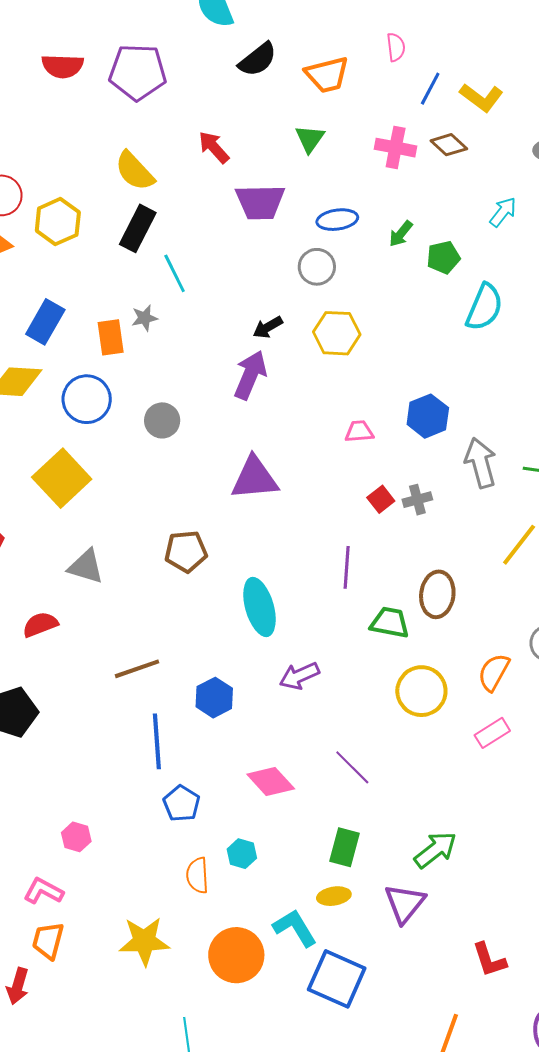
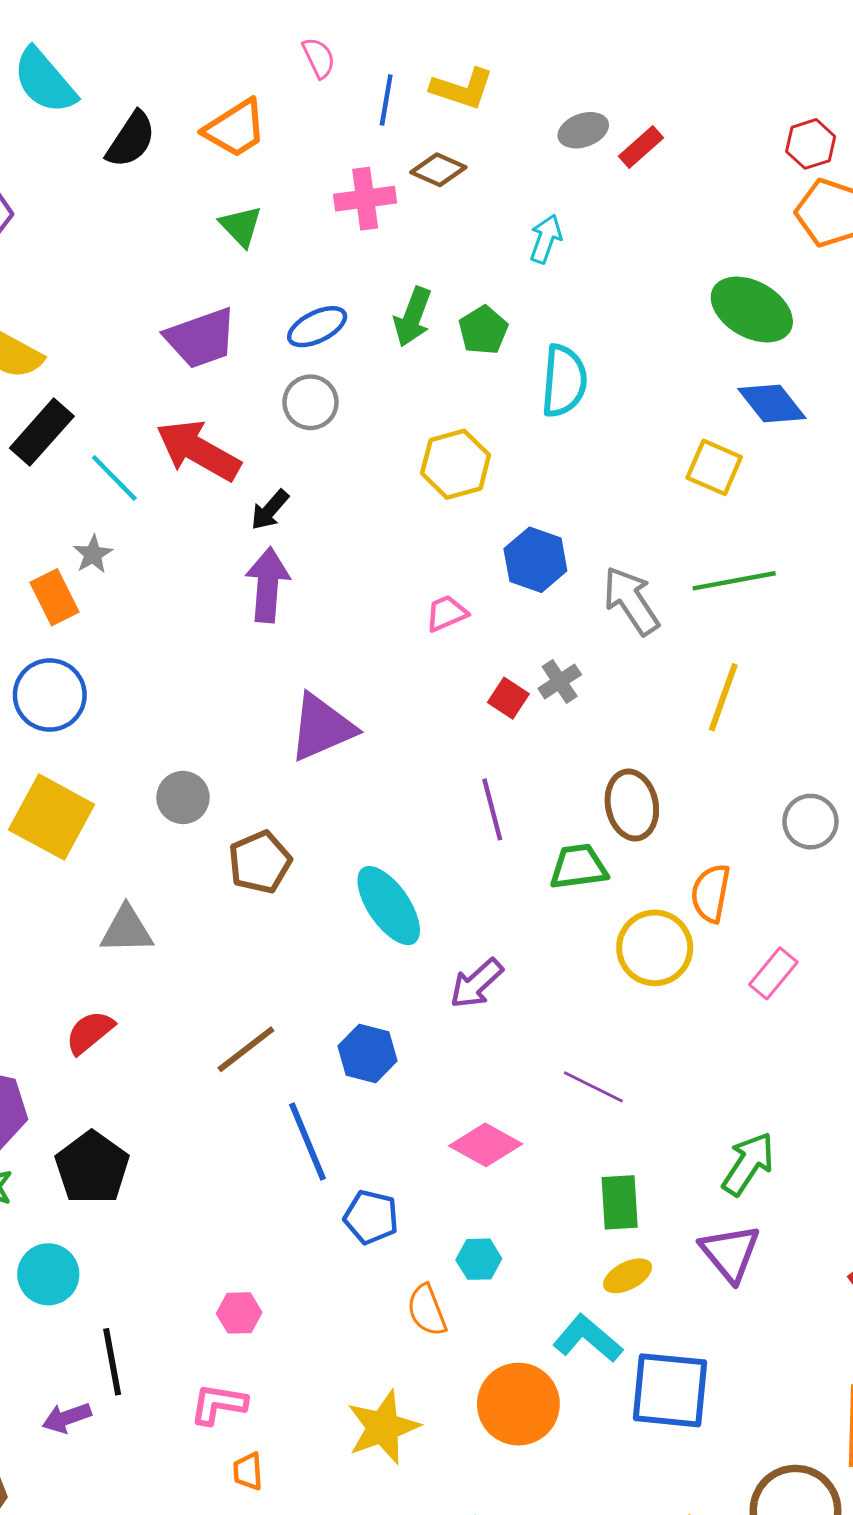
red arrow: (214, 147) -> (198, 450), moved, size x1.6
black rectangle: (138, 228) -> (42, 432), turned 33
green arrow: (401, 234) -> (413, 317), size x1.4
yellow hexagon: (337, 333) -> (456, 464), moved
gray circle: (162, 420) -> (183, 797), moved
orange semicircle: (494, 672) -> (711, 893), moved
orange trapezoid: (48, 941) -> (248, 1471), size x0.7

